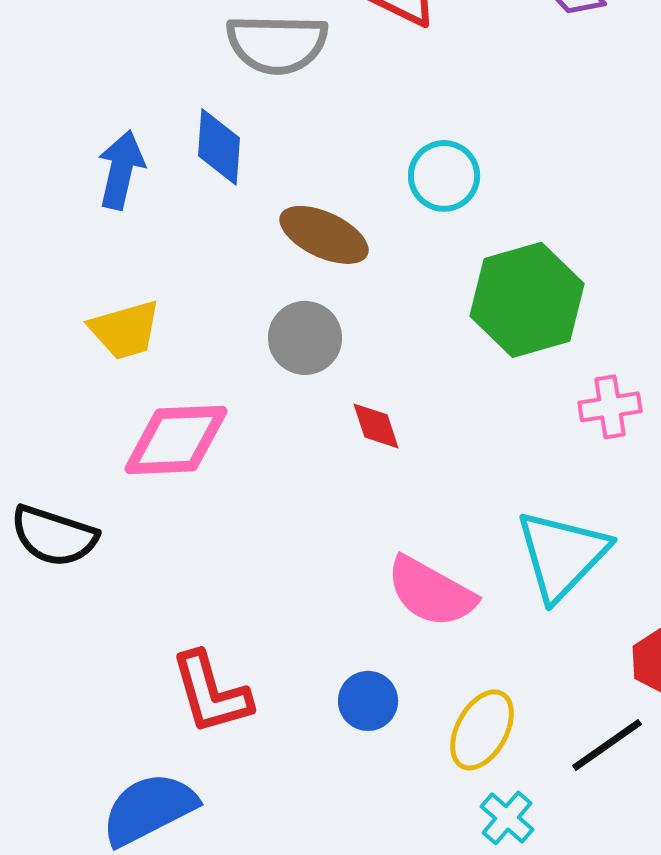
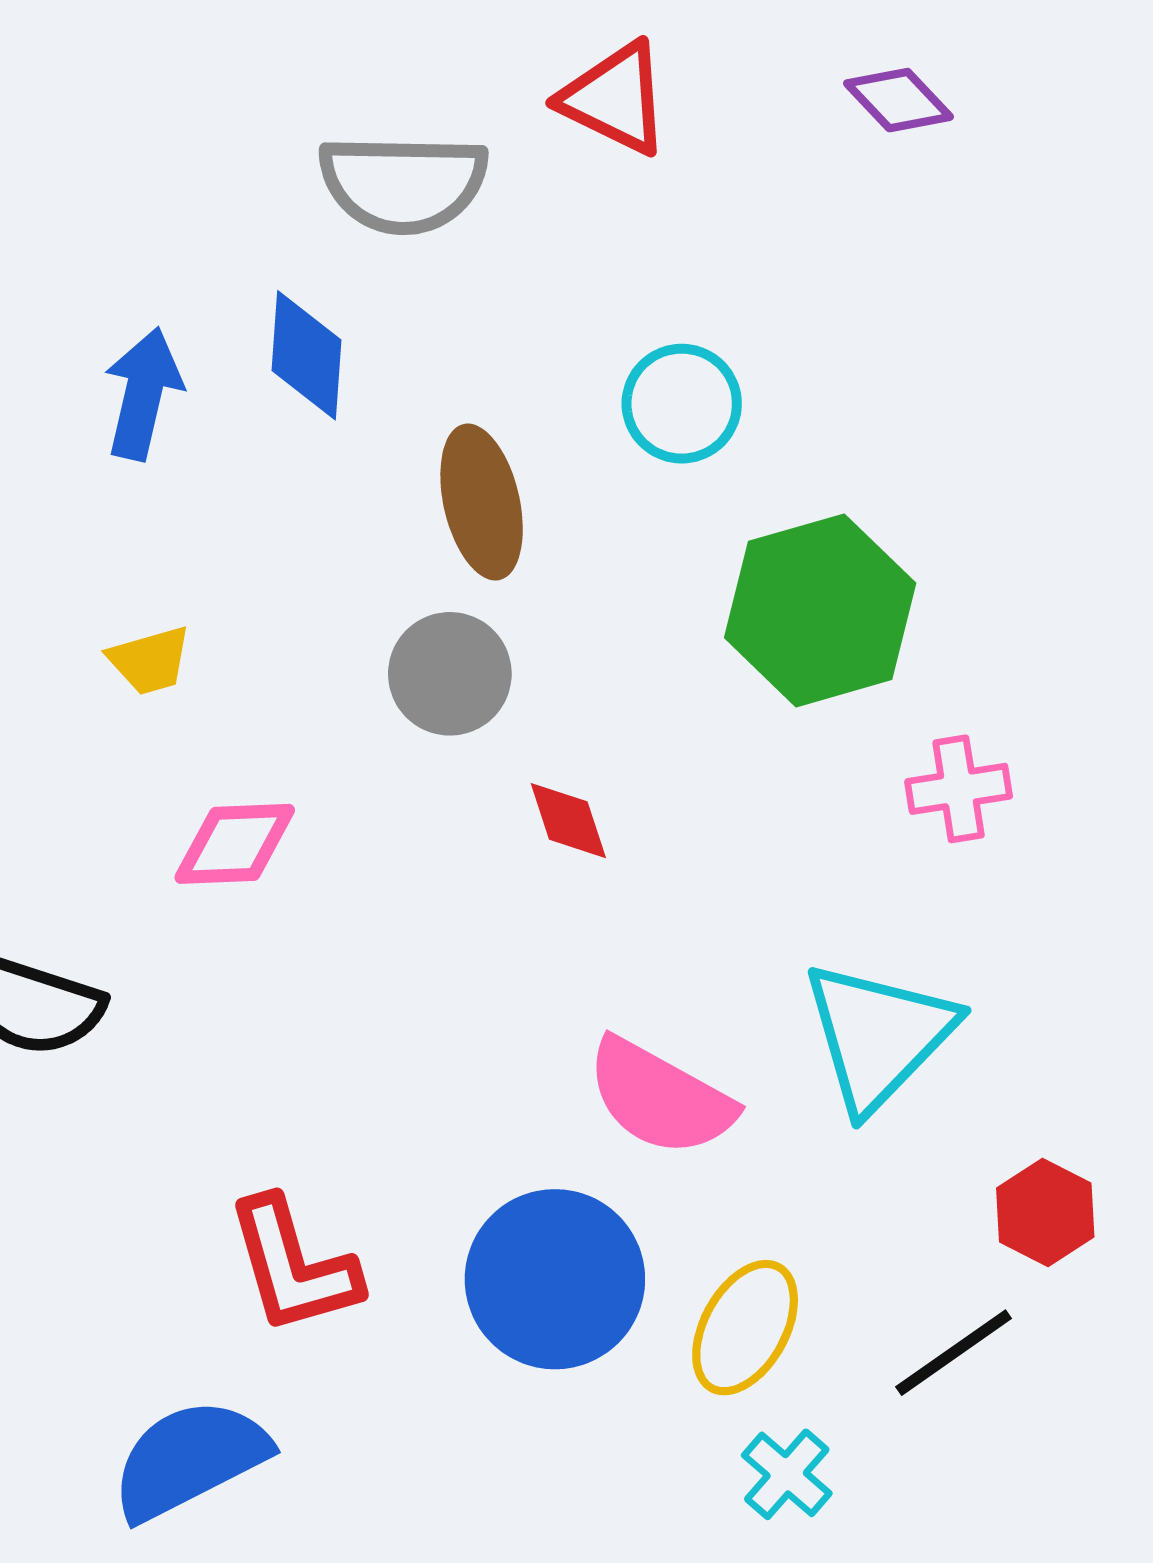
brown ellipse: (324, 235) -> (482, 502), turned 52
yellow trapezoid: (125, 330) -> (150, 660), size x0.7
pink diamond: (176, 440) -> (235, 844), size x0.7
blue circle: (368, 701) -> (555, 1279), size x1.8

